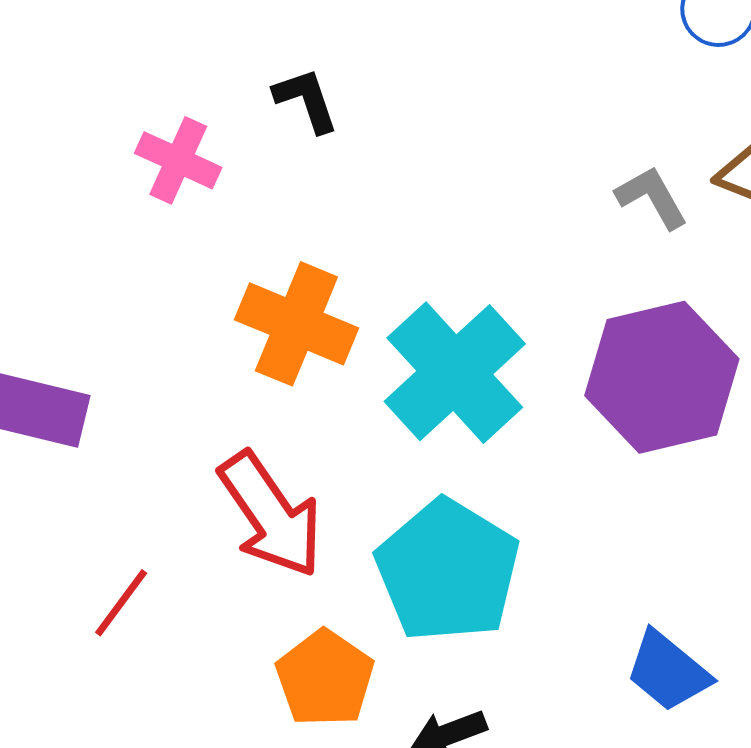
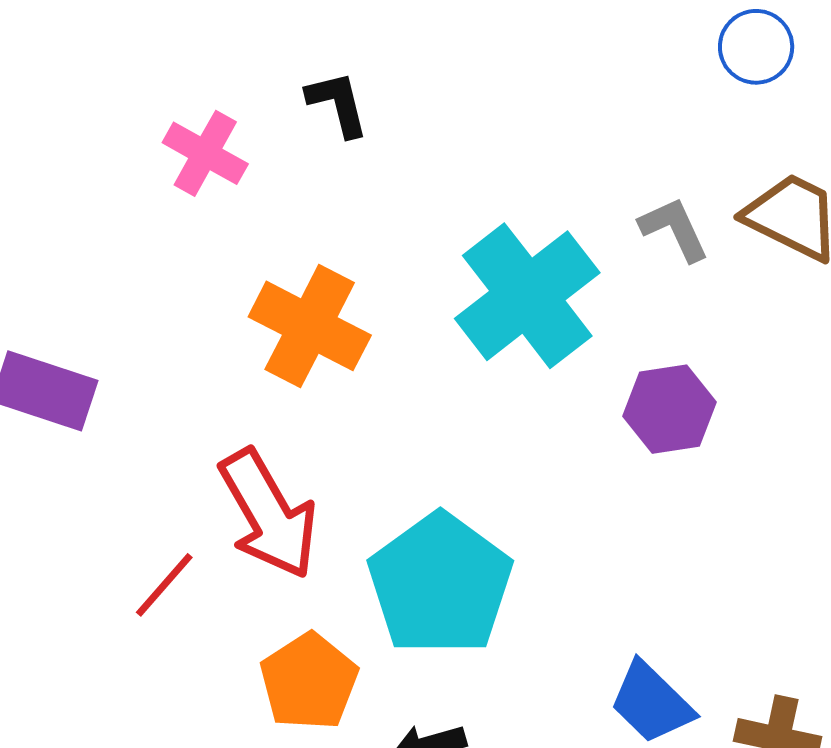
cyan cross: (455, 373) -> (527, 296), moved
purple hexagon: (662, 377) -> (669, 409), size x0.6
red line: (121, 603) -> (164, 585), moved

